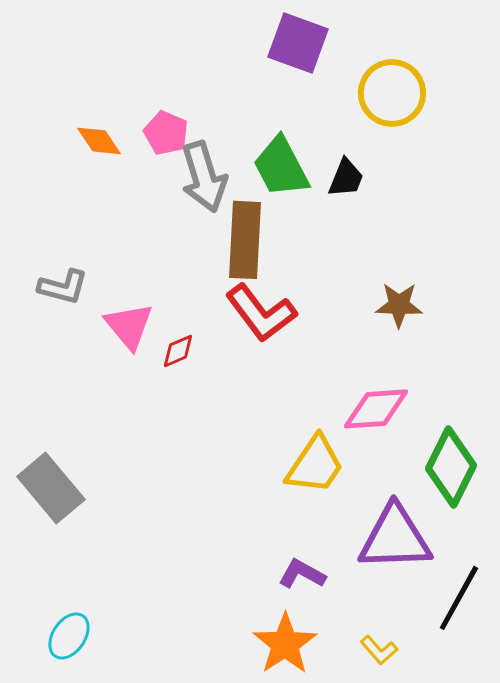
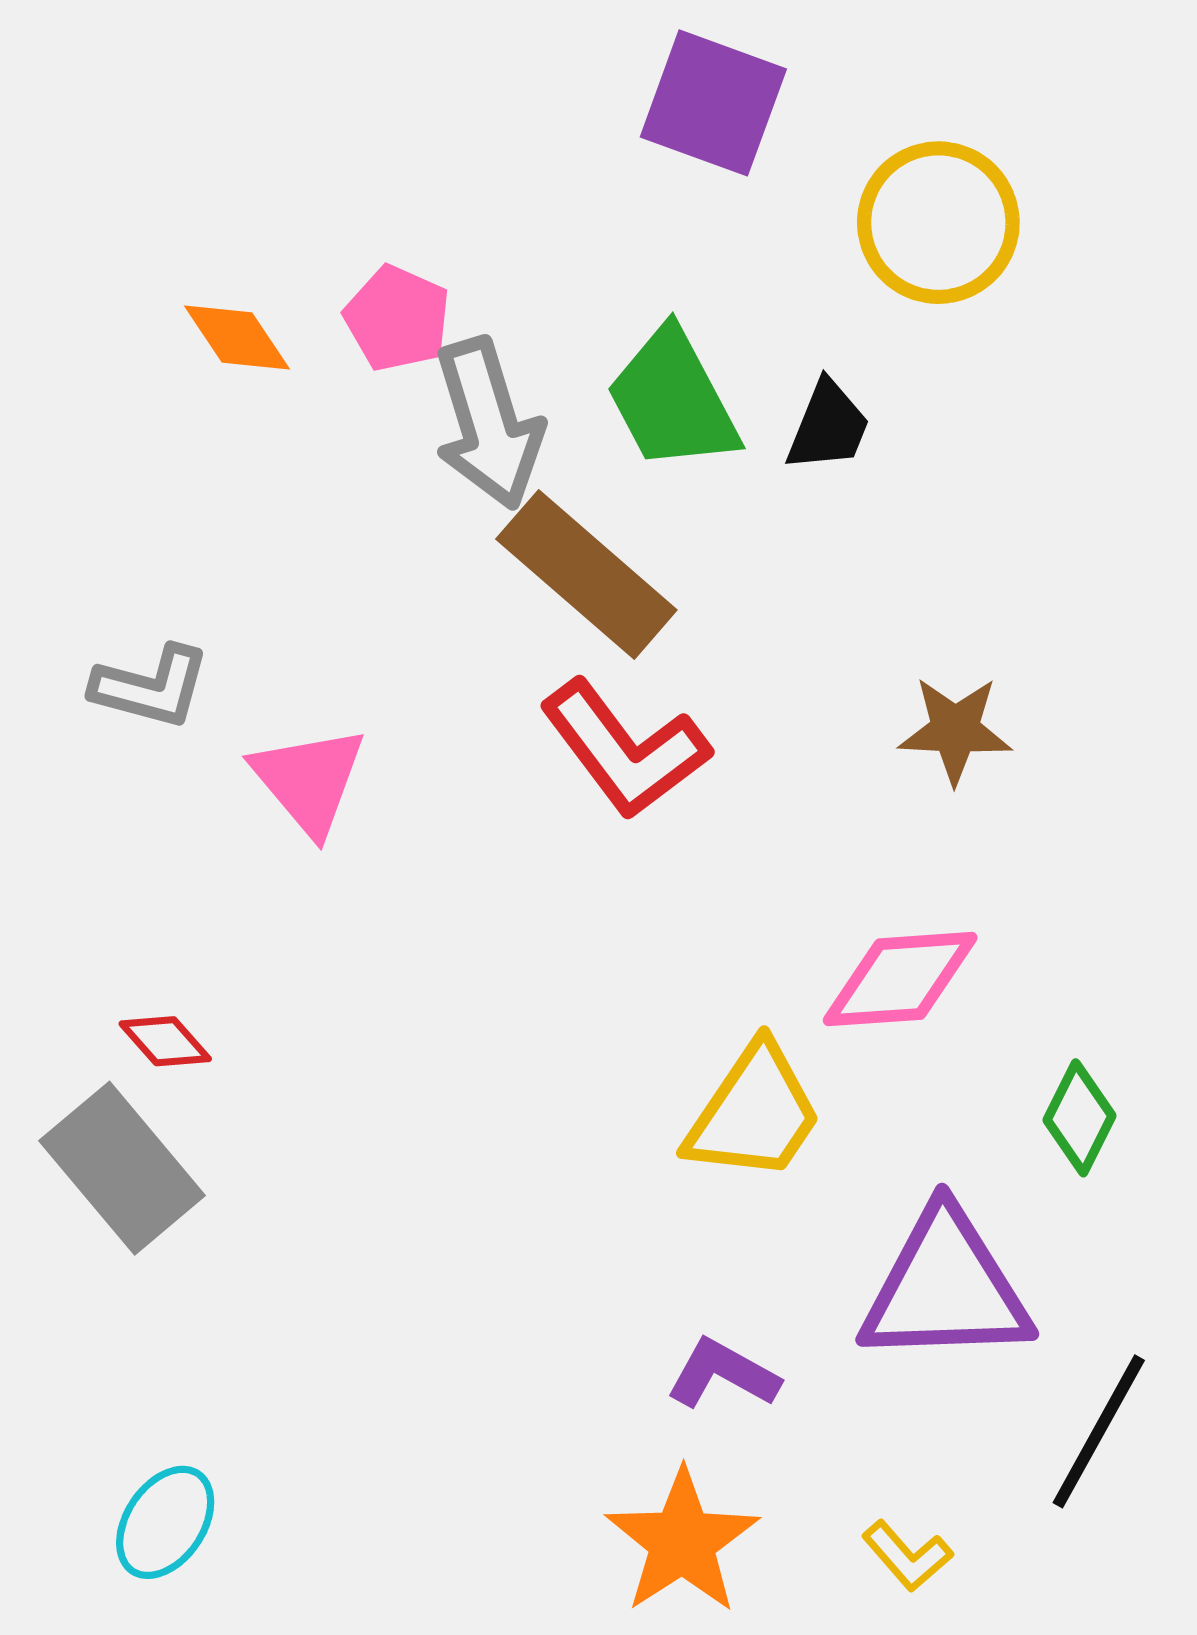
brown rectangle: (245, 240) -> (586, 574), turned -52
red diamond: (178, 351) -> (165, 1041), moved, turned 72
green diamond: (451, 467) -> (1080, 1118), size x0.6

